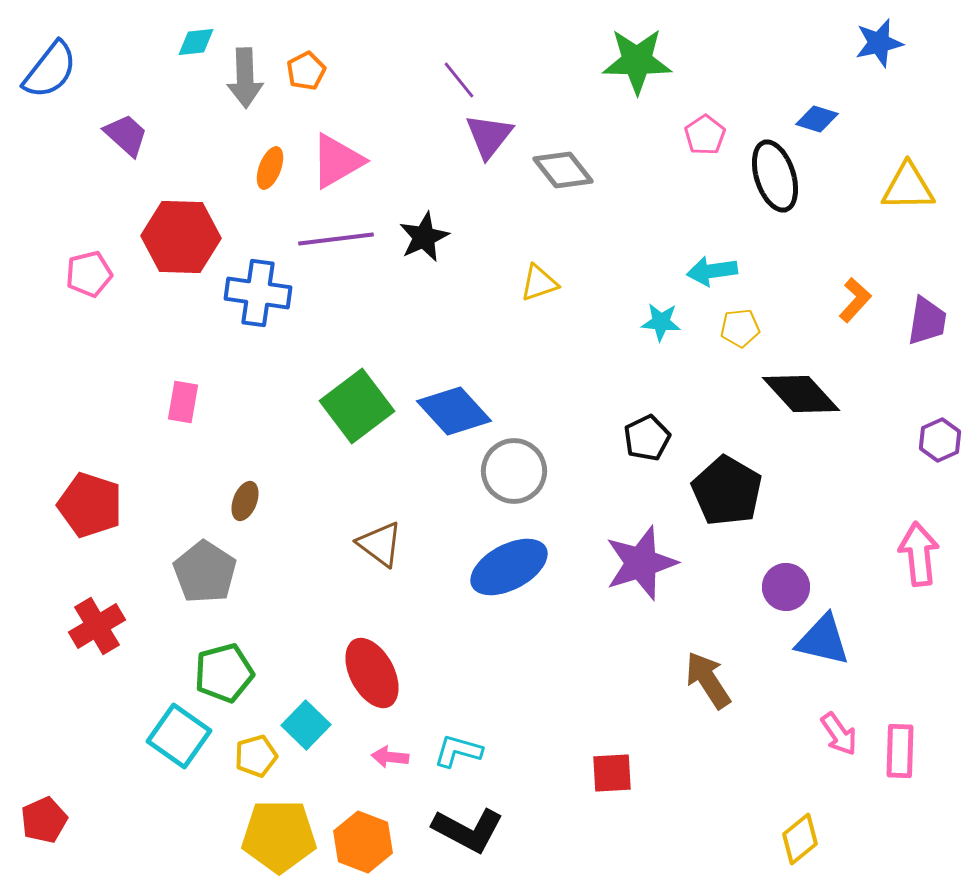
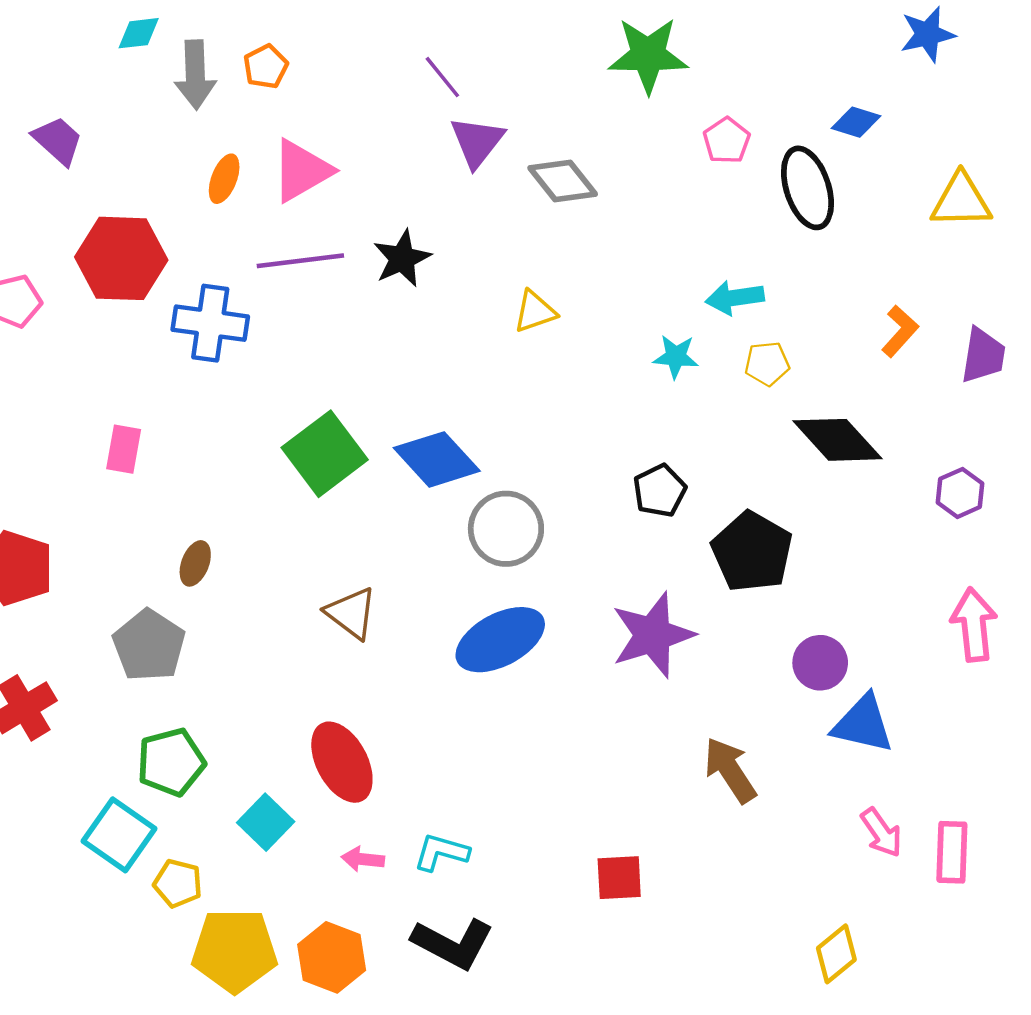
purple hexagon: (940, 440) -> (960, 493), moved
yellow pentagon: (256, 756) -> (178, 883), moved, turned 30

